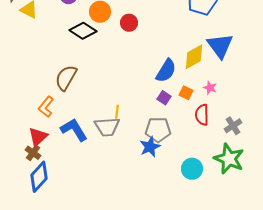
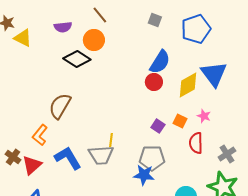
red circle: (129, 23) -> (154, 82), moved
blue semicircle: (166, 71) -> (160, 62), moved
blue star: (150, 147) -> (144, 175), turned 30
brown cross: (33, 153) -> (13, 157), moved

